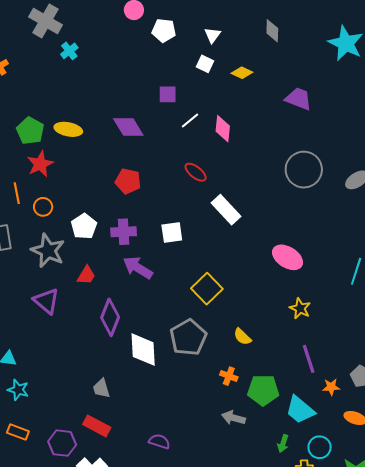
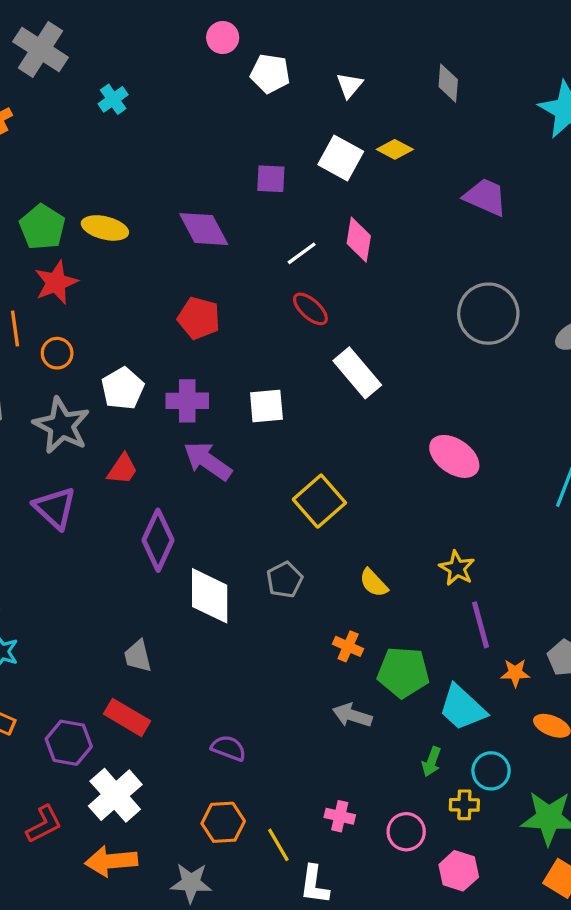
gray cross: (46, 21) -> (40, 49), moved
white square: (205, 64) -> (341, 158), moved, size x1.5
white line: (190, 120) -> (302, 253), moved
yellow star: (300, 308) -> (457, 568), moved
gray pentagon: (188, 337) -> (285, 580), size x0.6

